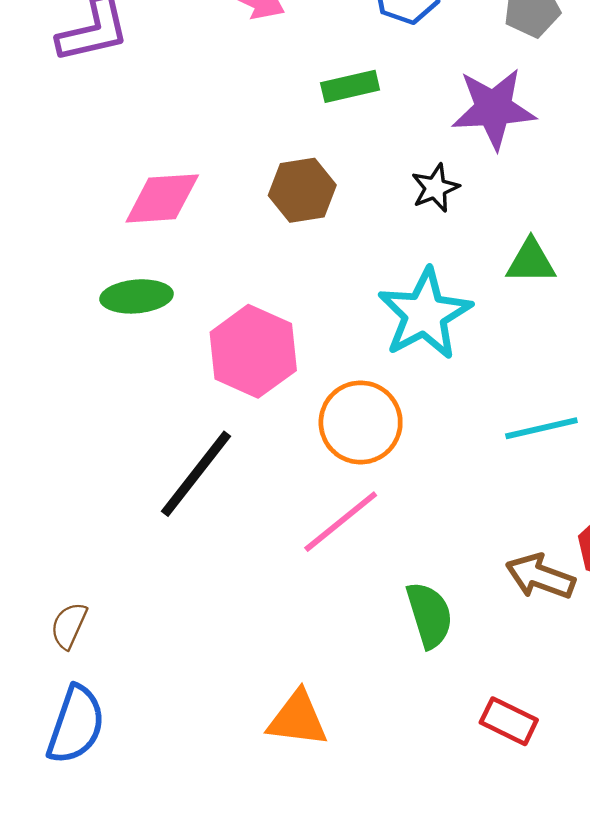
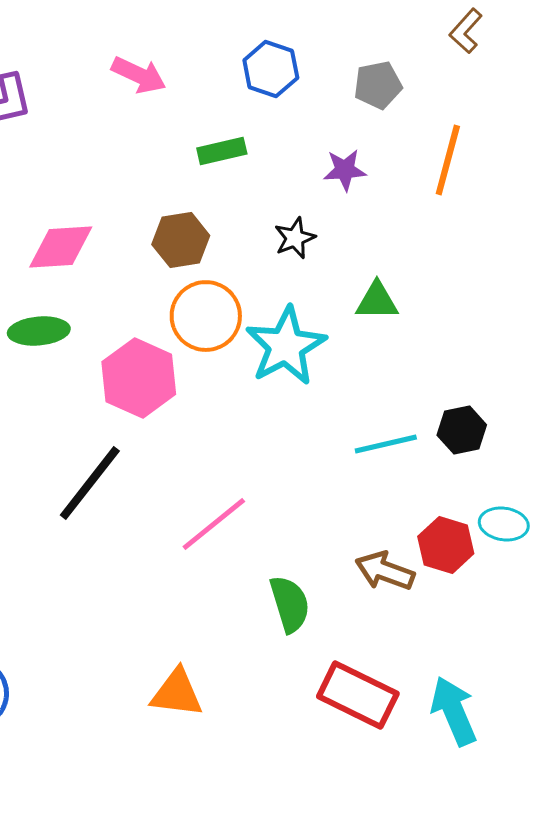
purple star: (494, 109) -> (345, 170), size x0.6
orange circle: (361, 422) -> (206, 316), moved
red rectangle: (509, 721) -> (358, 695), size x1.6

